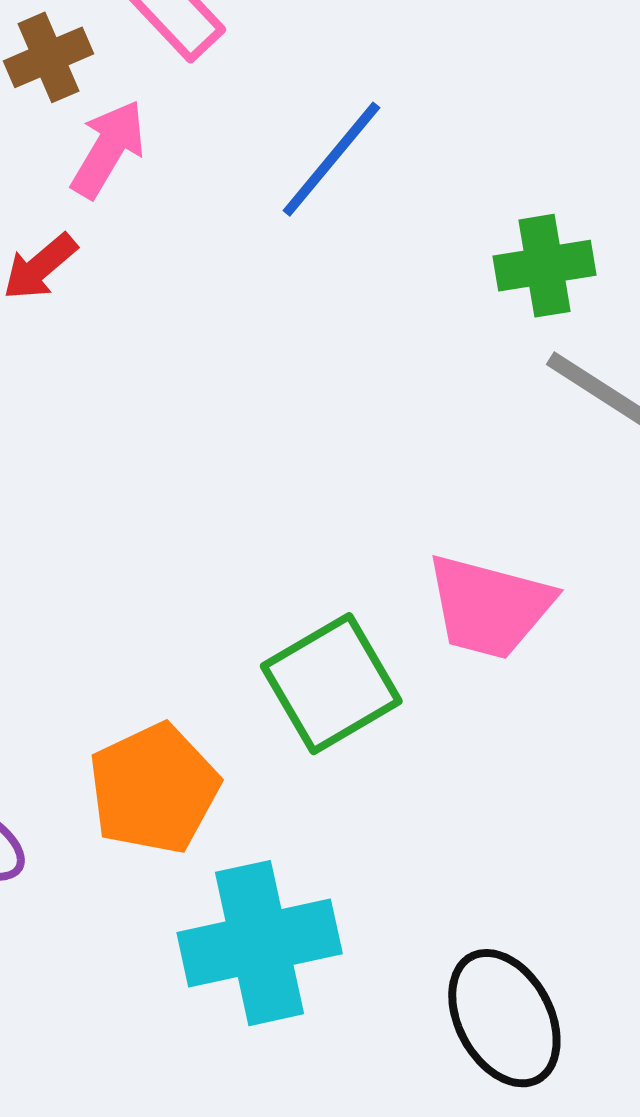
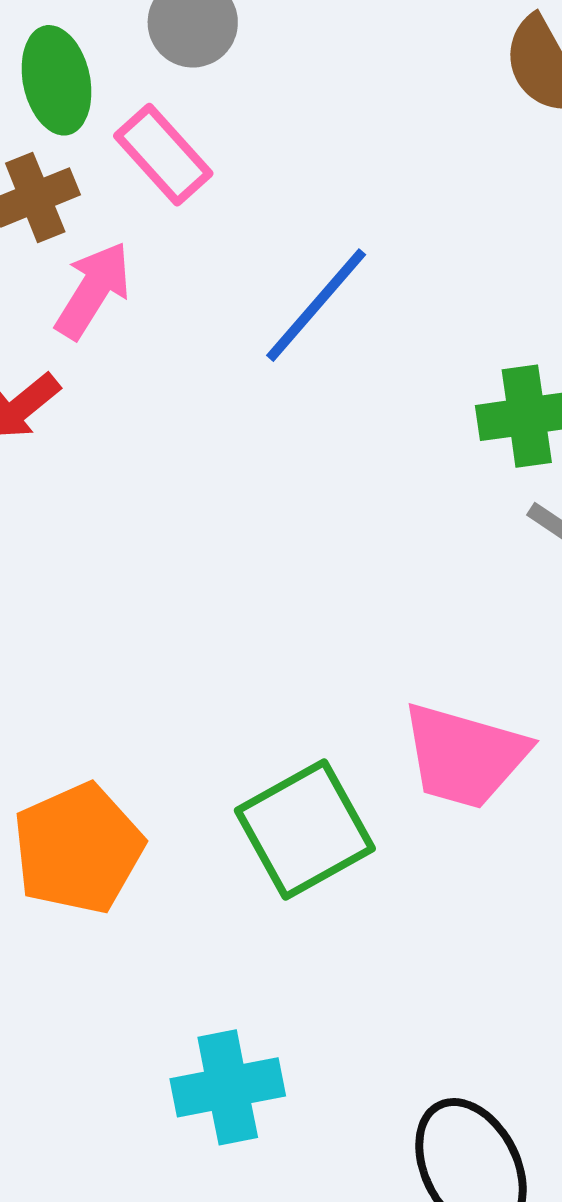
orange pentagon: (154, 789) -> (78, 849), moved
cyan cross: (260, 943) -> (228, 1087), size x0.7

